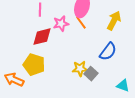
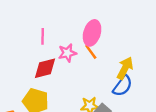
yellow arrow: (114, 21) -> (125, 68), moved

